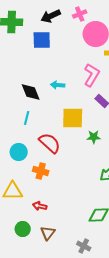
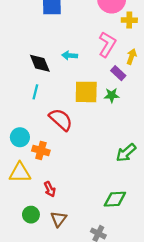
green star: (94, 137) -> (112, 95), moved
cyan circle: (19, 152) -> (20, 137), moved
orange cross: (41, 171) -> (41, 151), moved
red arrow: (40, 206) -> (50, 189), turned -128

